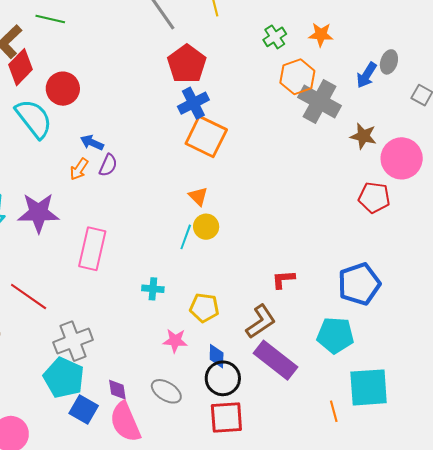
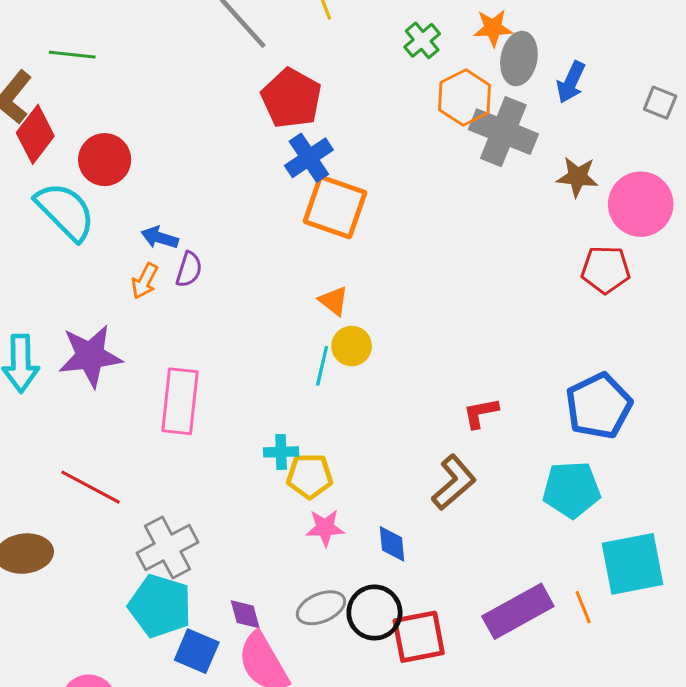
gray ellipse: (389, 62) -> (519, 59), moved, size x1.4
yellow pentagon: (204, 308) -> (310, 476), moved
purple rectangle: (275, 360) -> (518, 611), moved, turned -60
black circle: (223, 378) -> (374, 613), moved
gray ellipse: (166, 391) -> (321, 608), turned -48

